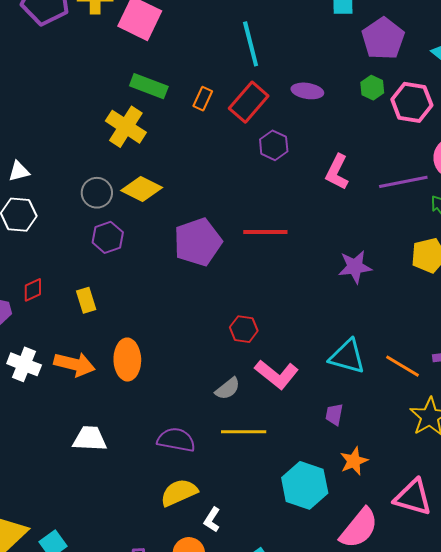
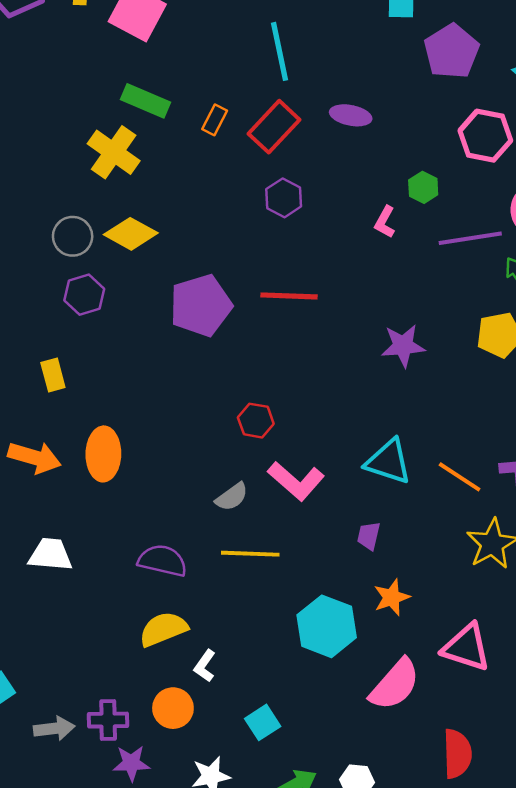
green hexagon: (372, 88) -> (423, 187), moved
purple hexagon: (274, 145) -> (284, 198), moved
pink L-shape: (337, 172) -> (385, 222), size x0.7

